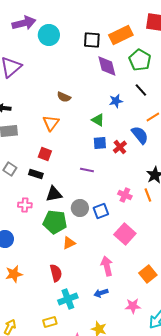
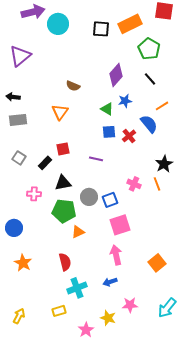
purple diamond: (107, 66) -> (116, 75), moved, turned 55
blue star: (116, 101) -> (125, 101), moved
red square: (45, 154) -> (63, 149), moved, turned -32
black rectangle: (36, 174) -> (45, 163), turned -64
pink square: (125, 234) -> (120, 225), moved, turned 30
orange star: (14, 274) -> (23, 263), turned -30
pink star: (133, 306) -> (130, 305), moved

